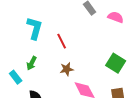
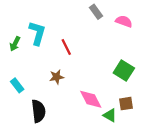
green arrow: (32, 63) -> (15, 44), moved
brown star: (67, 69) -> (57, 77), moved

